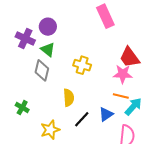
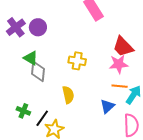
purple cross: (25, 39) -> (16, 27), moved, turned 36
green triangle: (48, 50) -> (31, 58), moved
black line: (82, 119) -> (42, 118), moved

